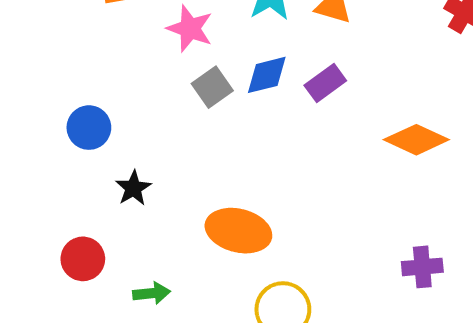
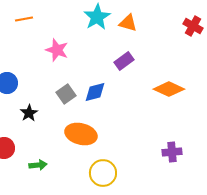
pink star: (190, 29) -> (57, 50), moved
blue diamond: (267, 75) -> (95, 92), moved
gray square: (212, 87) -> (66, 94), moved

